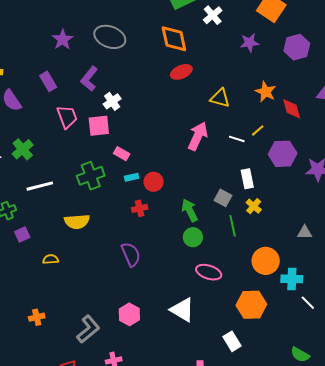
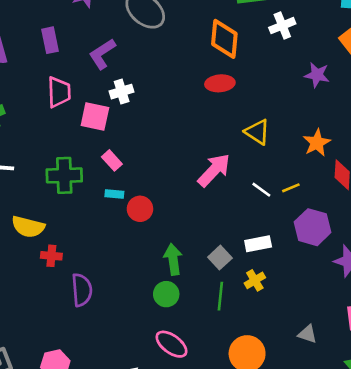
white rectangle: (247, 179) -> (258, 244), turned 72
red cross: (140, 208) -> (51, 256), moved

